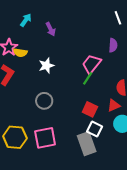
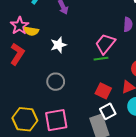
green line: (88, 78) -> (101, 59), turned 48
white square: (95, 129) -> (108, 111), turned 35

